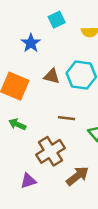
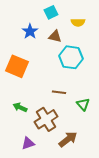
brown triangle: (52, 76) -> (55, 36), moved
green arrow: (17, 124) -> (20, 107), moved

